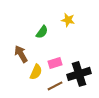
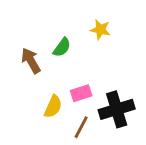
brown arrow: (21, 54) -> (31, 61), moved
brown line: (55, 86) -> (81, 127), turned -35

